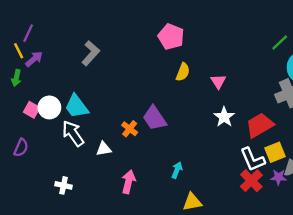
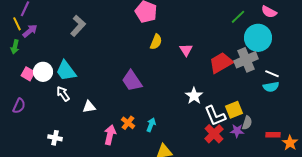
white star: (224, 117) -> (194, 96), moved
red trapezoid: (260, 125) -> (221, 63), moved
orange cross: (130, 129) -> (128, 123), moved
white arrow: (73, 133) -> (63, 94), size x0.7

